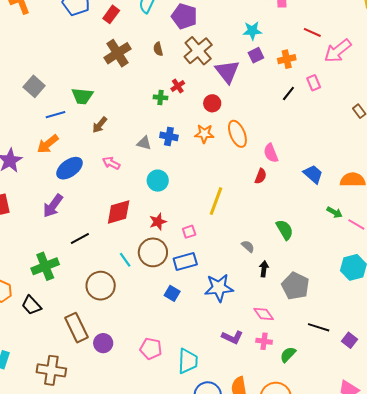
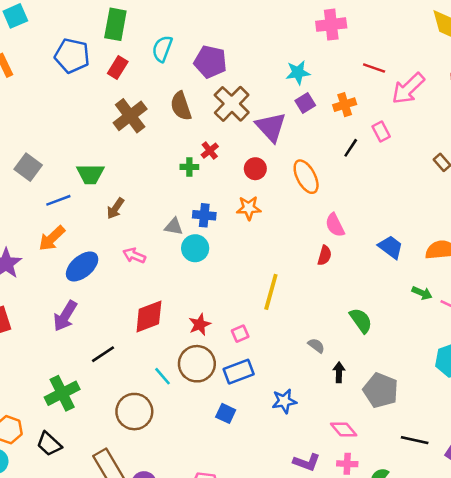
brown semicircle: (158, 49) -> (181, 106), size x1.6
orange ellipse: (237, 134) -> (306, 177), moved
cyan circle: (158, 181) -> (195, 248), moved
blue star: (219, 288) -> (284, 401), size x0.7

